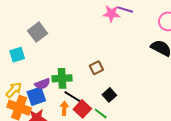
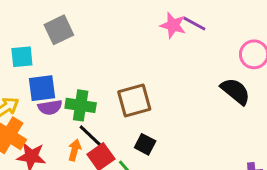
brown square: (96, 68) -> (134, 100), size x1.6
black square: (109, 95) -> (145, 144), turned -32
blue square: (36, 96) -> (42, 88), moved

